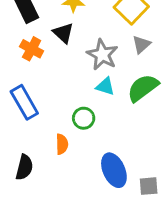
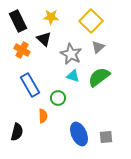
blue rectangle: (24, 102) -> (30, 85), moved
gray square: (149, 186) -> (106, 137), moved

